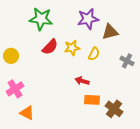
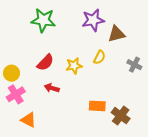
red semicircle: (50, 47) -> (45, 63), moved
yellow star: (72, 48) -> (74, 66), moved
yellow circle: (11, 56) -> (11, 73), moved
red arrow: (82, 81) -> (52, 88), moved

